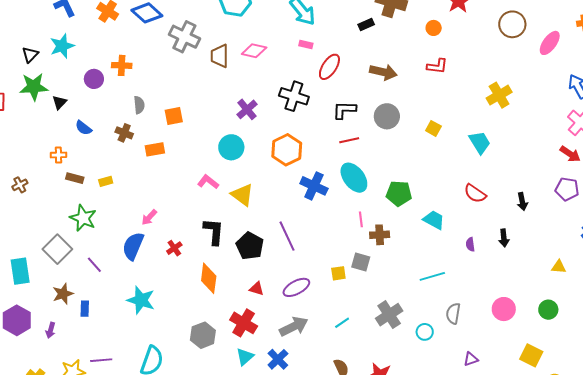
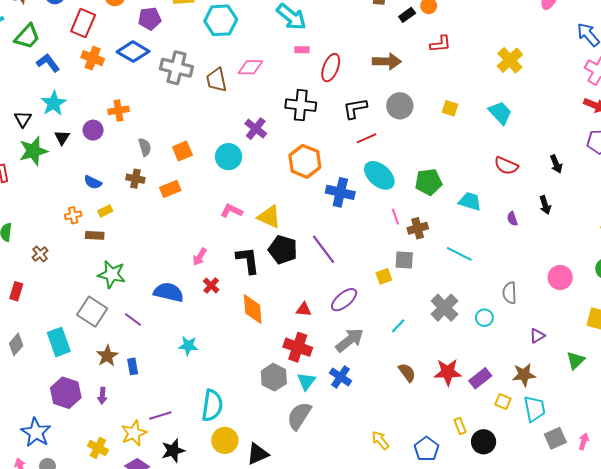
black rectangle: (366, 24) -> (407, 15), moved
black triangle: (59, 102) -> (62, 137), moved
cyan circle: (231, 147) -> (229, 157), moved
yellow rectangle: (106, 181) -> (105, 211), moved
pink arrow: (149, 217) -> (200, 257), moved
blue semicircle: (133, 246) -> (169, 292), turned 92
black pentagon: (250, 246) -> (283, 250), moved
cyan line: (432, 276) -> (459, 254), moved, turned 55
cyan star: (141, 300) -> (188, 346), size x0.7
gray hexagon: (203, 335) -> (274, 377), moved

